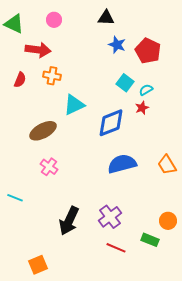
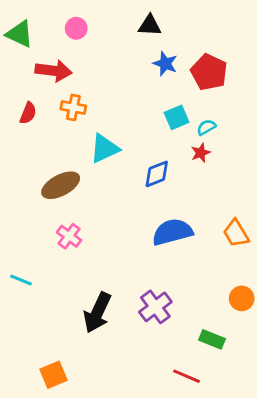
cyan square: (125, 83) -> (177, 117), turned 30
blue diamond: (111, 123) -> (157, 174), size x0.7
orange circle: (168, 221) -> (242, 298), moved
red line: (116, 248) -> (186, 376), moved

